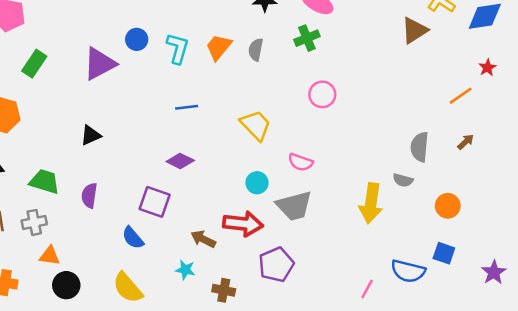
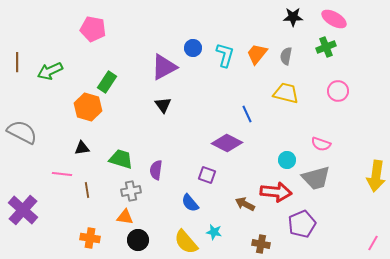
green rectangle: (34, 64) -> (107, 82), moved
blue line: (187, 107) -> (247, 114), moved, turned 72
yellow trapezoid: (256, 125) -> (286, 93), moved, turned -32
black triangle: (91, 135) -> (163, 105), moved, turned -42
purple diamond: (180, 161) -> (227, 143), size x1.4
purple square: (155, 202) -> (207, 175), size x0.7
gray cross: (34, 222) -> (131, 191), moved
cyan star: (185, 270) -> (214, 232), moved

